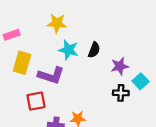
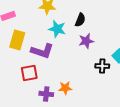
black semicircle: (94, 50) -> (80, 20), moved
purple star: (120, 66) -> (86, 41), moved

